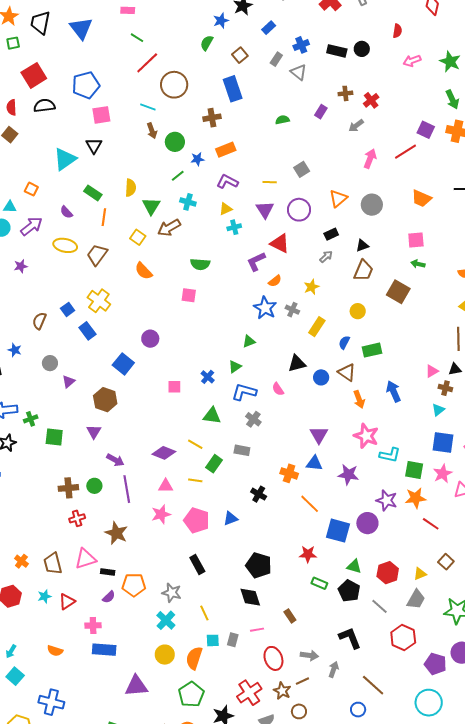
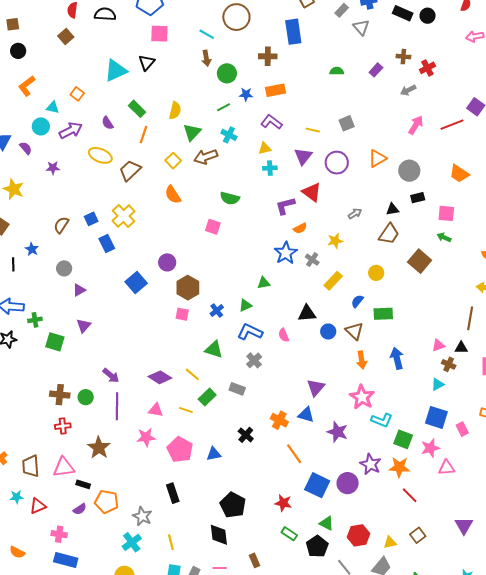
black rectangle: (331, 234) -> (418, 198), moved
brown hexagon: (105, 400) -> (188, 288), moved
purple triangle: (94, 432) -> (84, 326), moved

